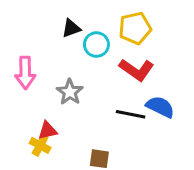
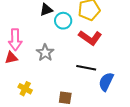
blue semicircle: (160, 107) -> (106, 82), moved, turned -90
red triangle: (47, 131) -> (11, 58), moved

